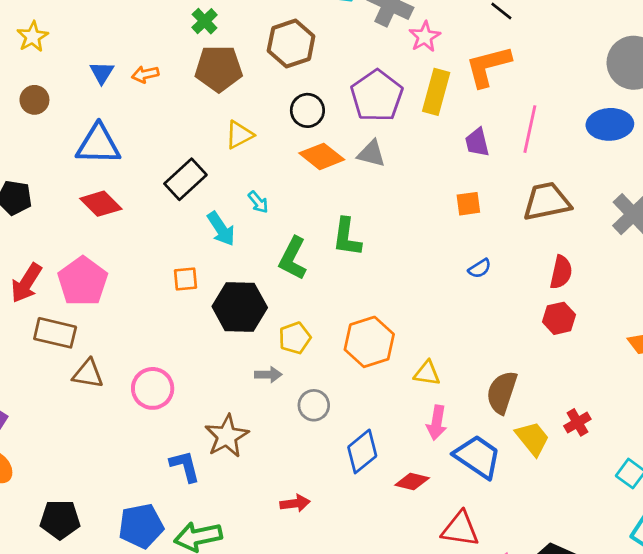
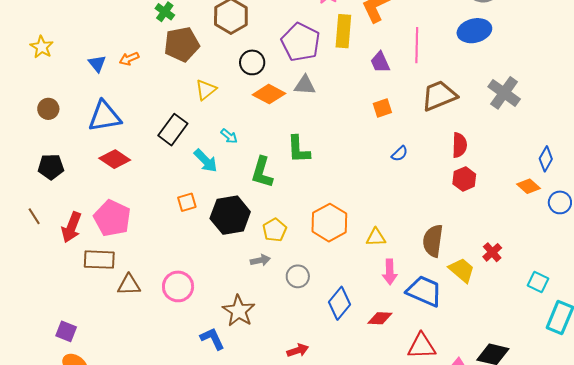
brown circle: (34, 100) -> (48, 109), moved

